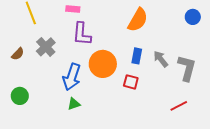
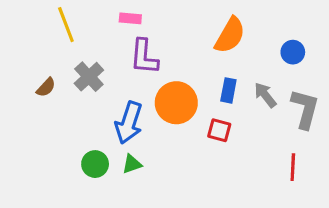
blue circle: (193, 17) -> (293, 52), moved
green circle: (20, 96) -> (95, 164), moved
red line: (179, 106) -> (293, 167), turned -60

